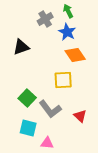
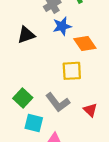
blue star: (67, 32) -> (62, 26), moved, turned 30
green square: (27, 98) -> (23, 98), moved

